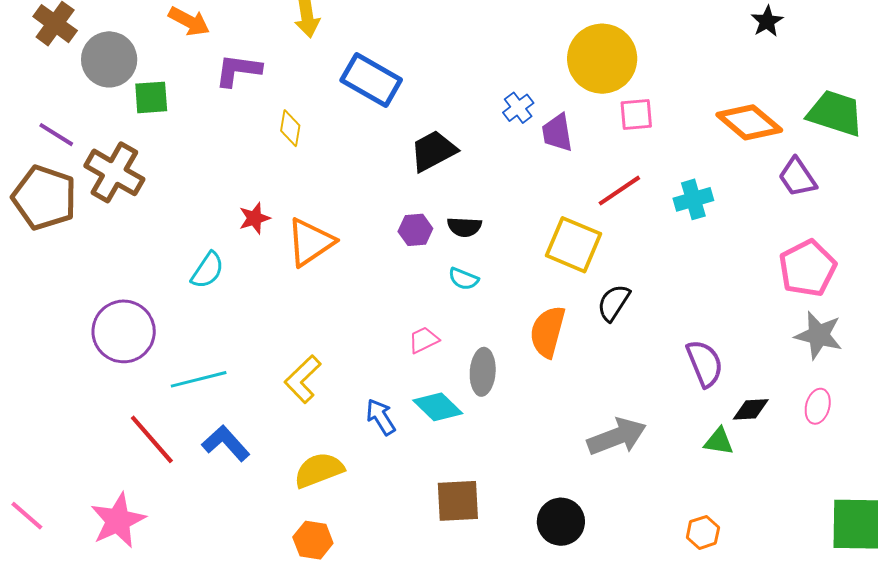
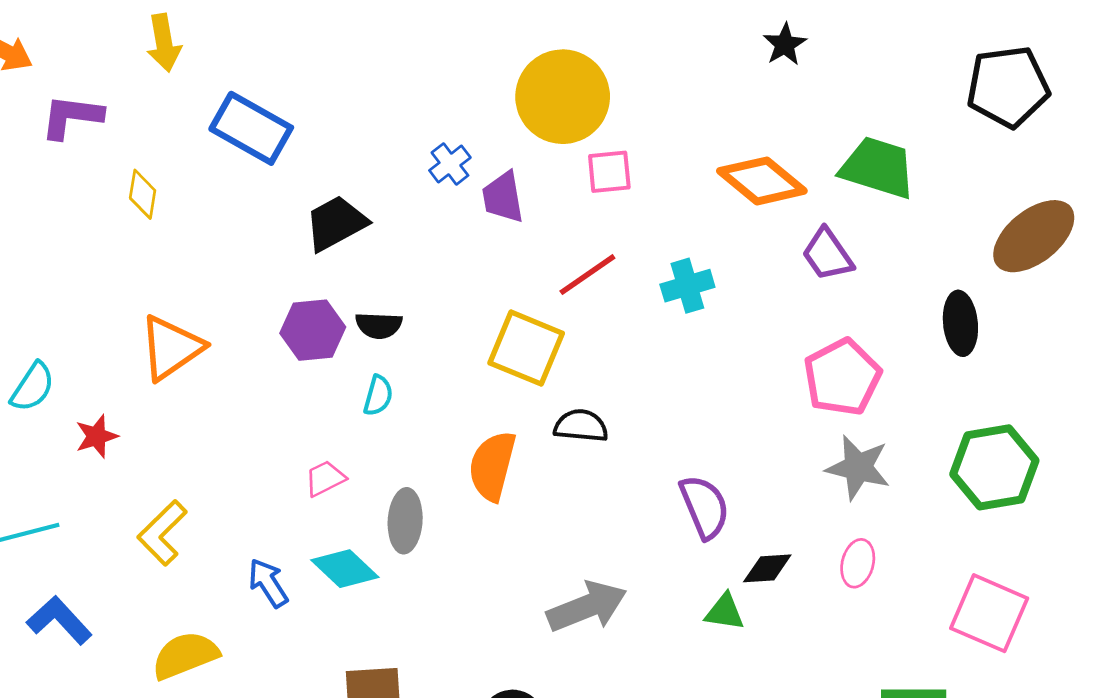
red star: (254, 218) -> (97, 436), moved
purple hexagon: (415, 230) -> (313, 330), size x1.4
cyan semicircle: (464, 279) -> (378, 396), turned -96
black semicircle: (614, 303) -> (581, 426), turned 63

